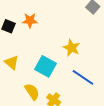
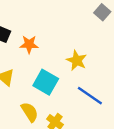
orange star: (30, 20) -> (29, 44), moved

